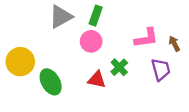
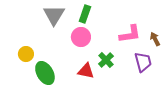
gray triangle: (61, 17) -> (54, 15), turned -30
yellow circle: (20, 62) -> (26, 54), moved, size x0.6

